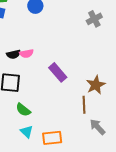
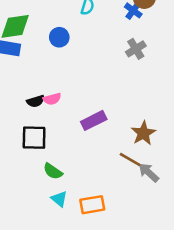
purple rectangle: (58, 72) -> (94, 120), turned -72
brown line: (84, 105) -> (130, 160), turned -54
gray arrow: (98, 127) -> (149, 173), moved

